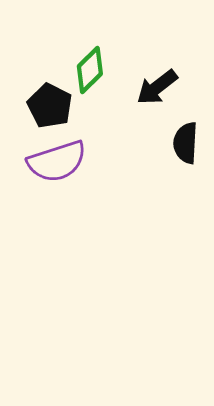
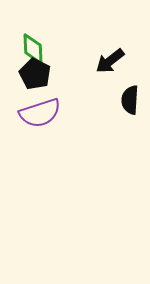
green diamond: (90, 70) -> (33, 49), moved, turned -48

